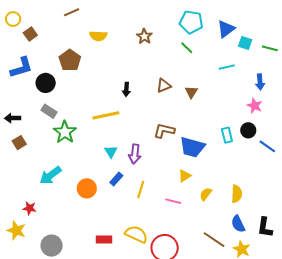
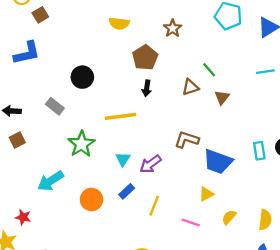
green line: (187, 48) -> (209, 70), moved
brown pentagon: (70, 60) -> (145, 57), moved
black circle: (46, 83) -> (82, 77), moved
green star: (65, 132) -> (81, 144), moved
purple arrow: (135, 154) -> (150, 164), turned 42

